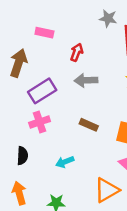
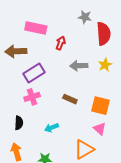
pink rectangle: (44, 33) -> (36, 28), size x1.5
brown arrow: (18, 63) -> (16, 51), turned -110
gray arrow: (86, 80) -> (79, 66), moved

